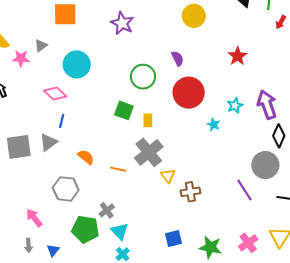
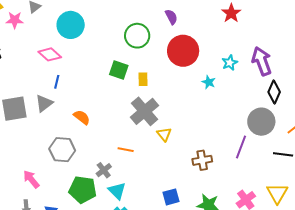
orange line: (118, 169) -> (126, 150), moved
purple line: (244, 190) -> (241, 147), turned 55
brown cross: (190, 192) -> (202, 160), moved

